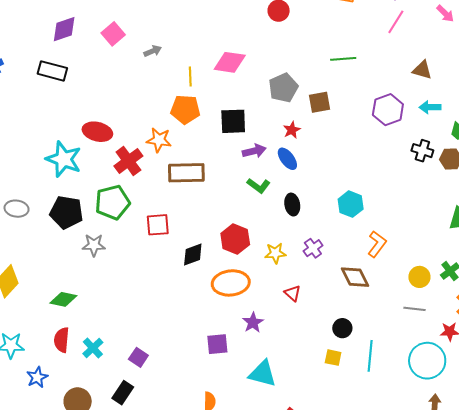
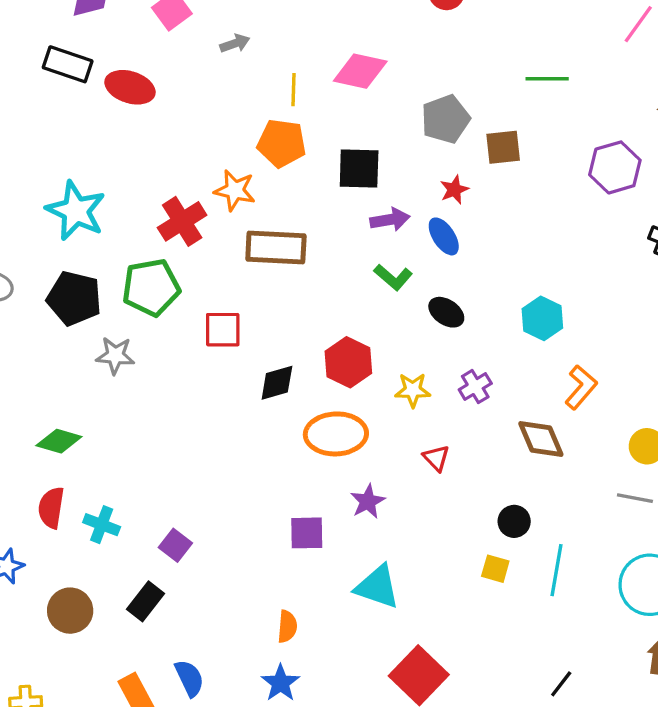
red ellipse: (97, 132) -> (130, 87), moved
black ellipse: (292, 205) -> (446, 312), turned -50
cyan cross: (93, 348) -> (102, 525), turned -30

